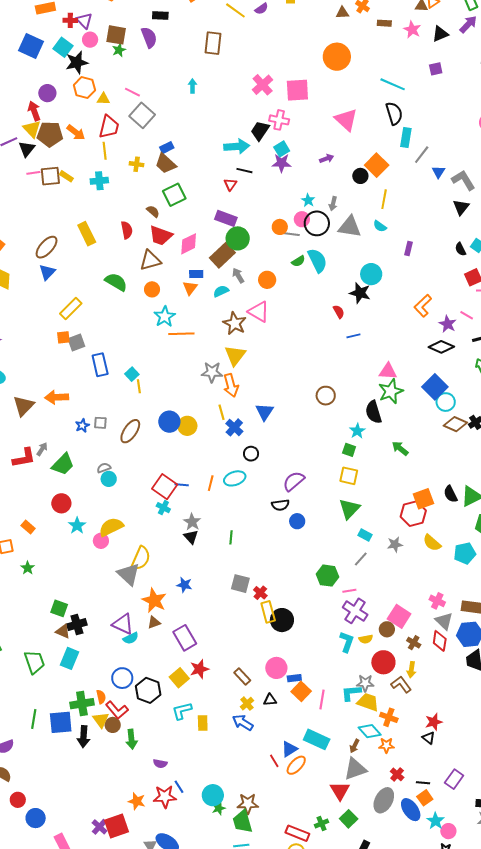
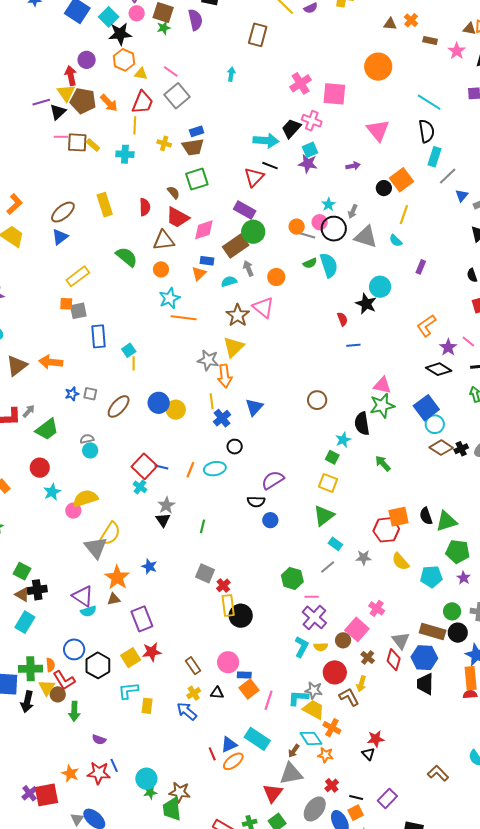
brown trapezoid: (166, 164) -> (193, 147), turned -60
red triangle: (230, 184) -> (254, 177), size x1.5
pink cross: (437, 601) -> (377, 608), moved

